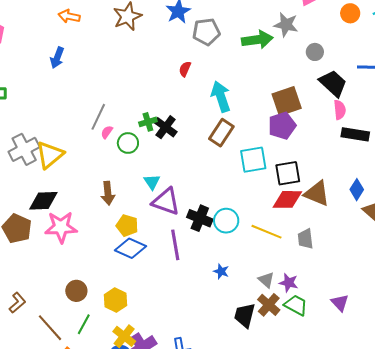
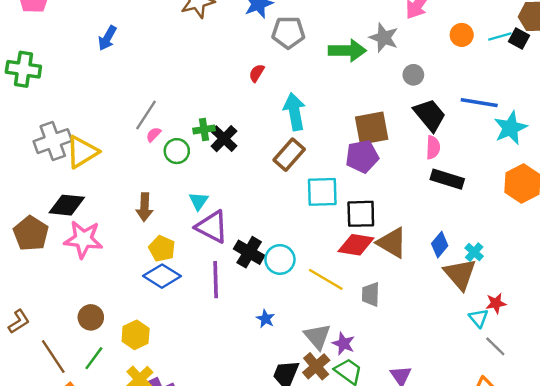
gray triangle: (266, 280) -> (317, 336), size x1.4

